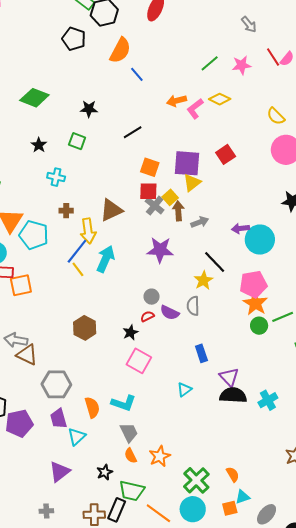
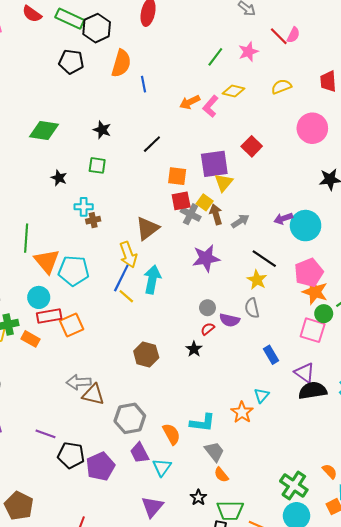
blue line: (137, 74) -> (144, 84), turned 42
black star: (89, 109) -> (102, 130), turned 30
yellow semicircle: (276, 116) -> (281, 87), moved, turned 126
brown cross: (66, 211) -> (93, 220), moved
pink square: (139, 361) -> (313, 330), moved
orange star: (160, 456) -> (242, 412), moved

